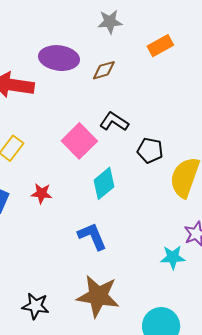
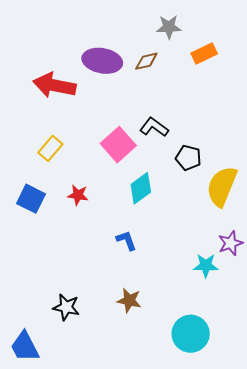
gray star: (110, 22) -> (169, 27), moved
brown diamond: (104, 70) -> (146, 61), moved
blue L-shape: (92, 236) -> (126, 240), size x0.7
brown star: (98, 296) -> (129, 300), size x0.6

